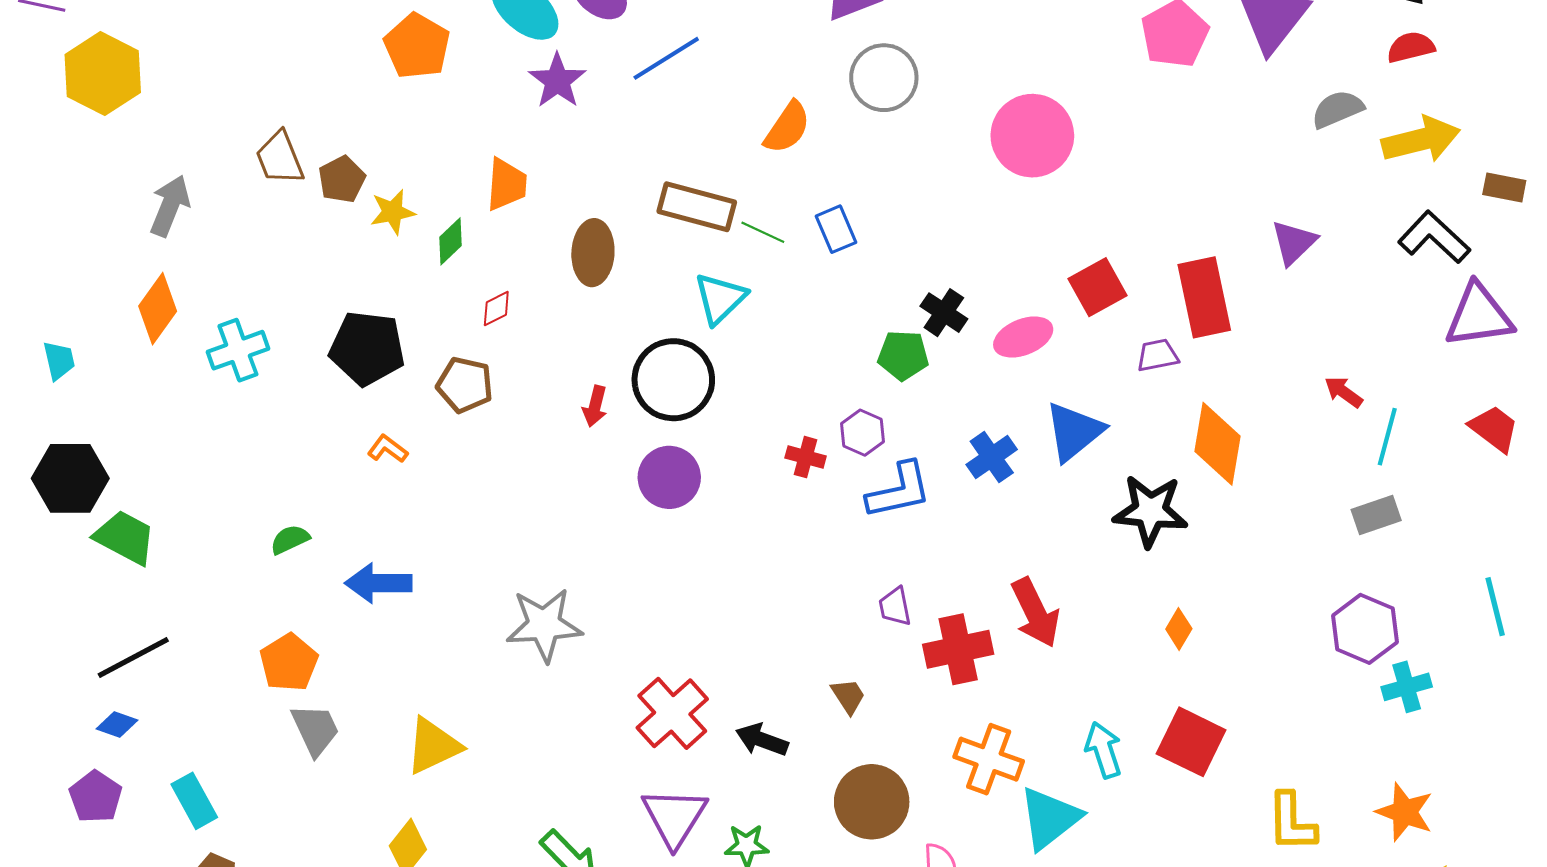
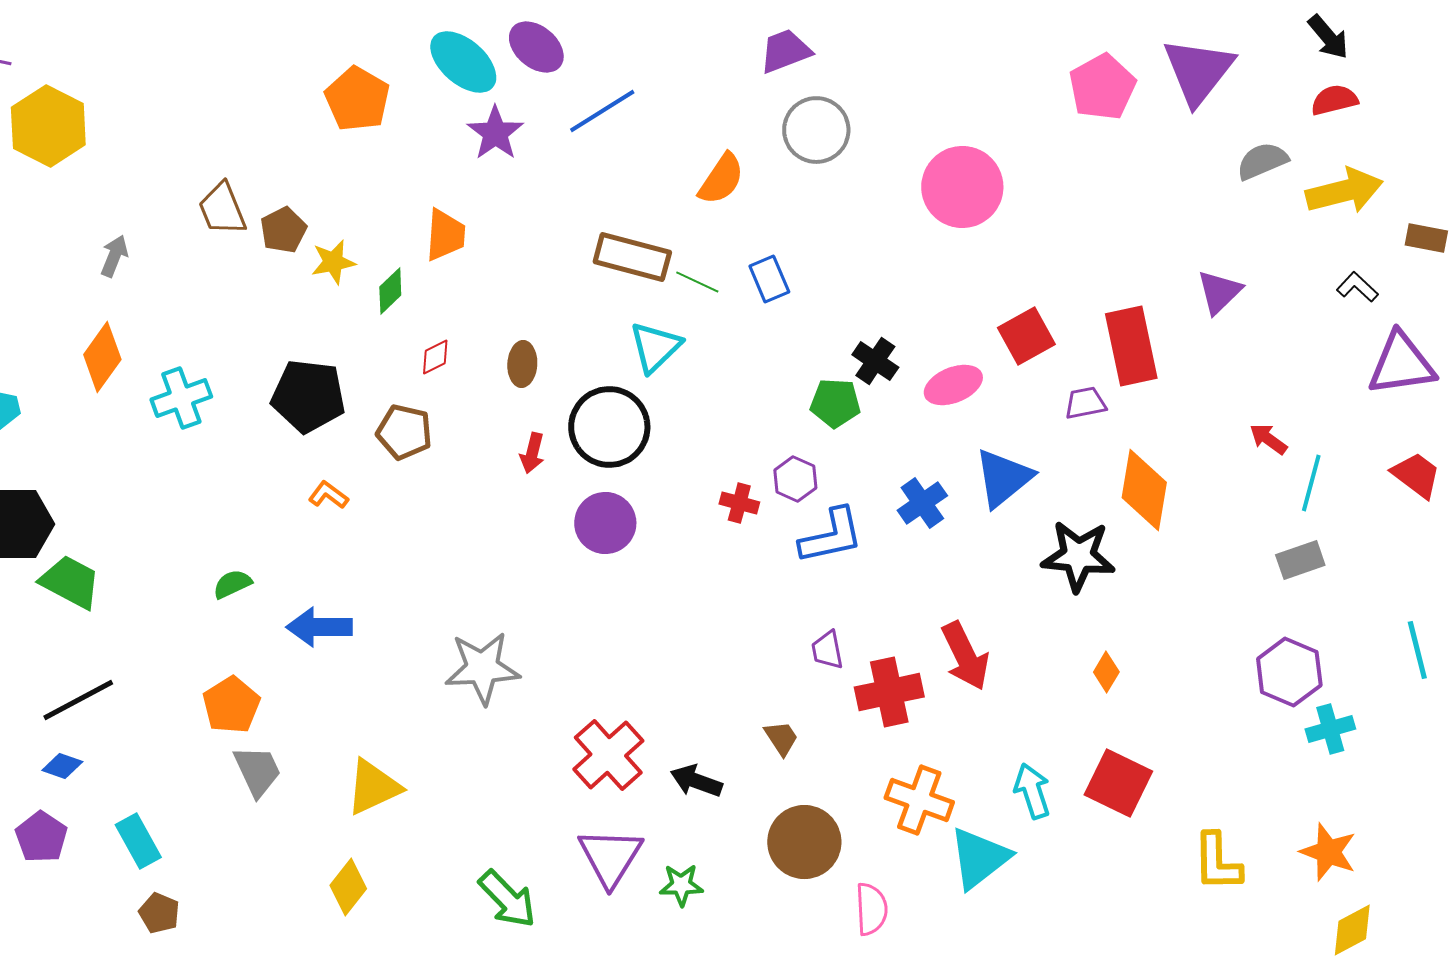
gray arrow: (170, 206) -> (114, 256), size x0.7
black L-shape: (1434, 237) -> (1357, 287), size x0.6
brown ellipse: (593, 253) -> (522, 364), moved, size x0.7

